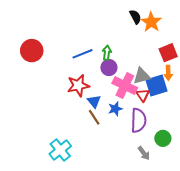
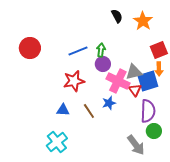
black semicircle: (135, 17) -> (117, 16), moved
blue triangle: (94, 101) -> (63, 110), moved, turned -48
purple semicircle: (139, 120) -> (148, 111), moved
gray arrow: (144, 153) -> (136, 145), size x1.5

